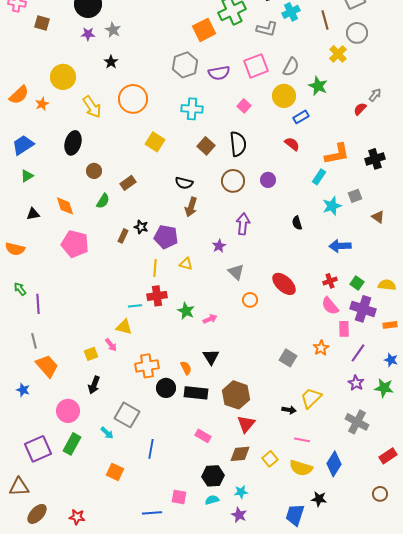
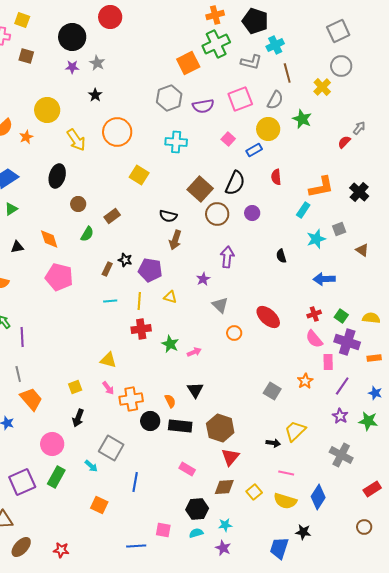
brown line: (325, 20) -> (287, 73), moved
blue rectangle: (301, 117) -> (254, 150), moved
black semicircle: (238, 144) -> (235, 183), moved, turned 30
red semicircle: (292, 144) -> (276, 177), turned -133
brown square: (206, 146) -> (200, 189), moved, size x1.4
black cross: (375, 159) -> (359, 192), turned -30
cyan line: (135, 306) -> (110, 301), moved
pink arrow: (111, 345) -> (108, 388), moved

